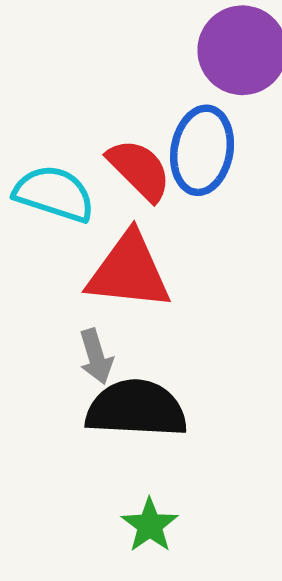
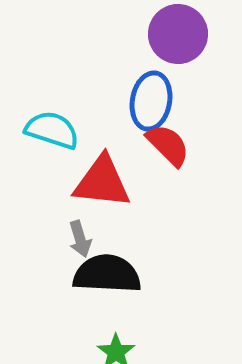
red semicircle: (139, 170) -> (168, 145), moved

